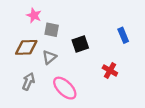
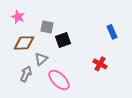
pink star: (34, 15) -> (18, 17), moved
black square: (80, 44) -> (63, 40), moved
gray triangle: (49, 57) -> (41, 59), moved

